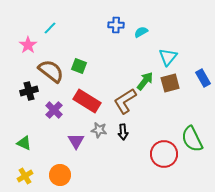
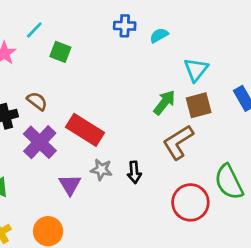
green square: (79, 66) -> (60, 52), moved
brown semicircle: (51, 71) -> (37, 101), moved, size x0.6
brown L-shape: (125, 101) -> (178, 142), moved
purple cross: (54, 110) -> (40, 142), size x1.4

